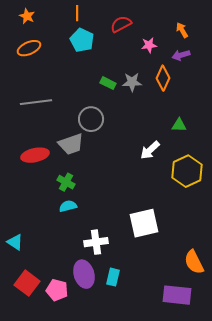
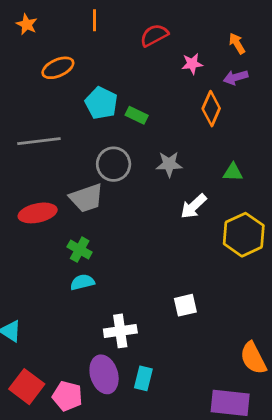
cyan pentagon: (82, 40) -> (101, 103), moved
orange ellipse: (29, 48) -> (58, 68), moved
gray star: (132, 82) -> (169, 164), moved
white square: (144, 223) -> (185, 305), size x0.6

